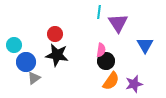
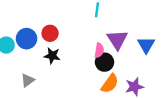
purple triangle: (118, 23) -> (117, 40), moved
black star: (57, 55) -> (52, 56), size x0.7
blue circle: (26, 62) -> (27, 39), moved

